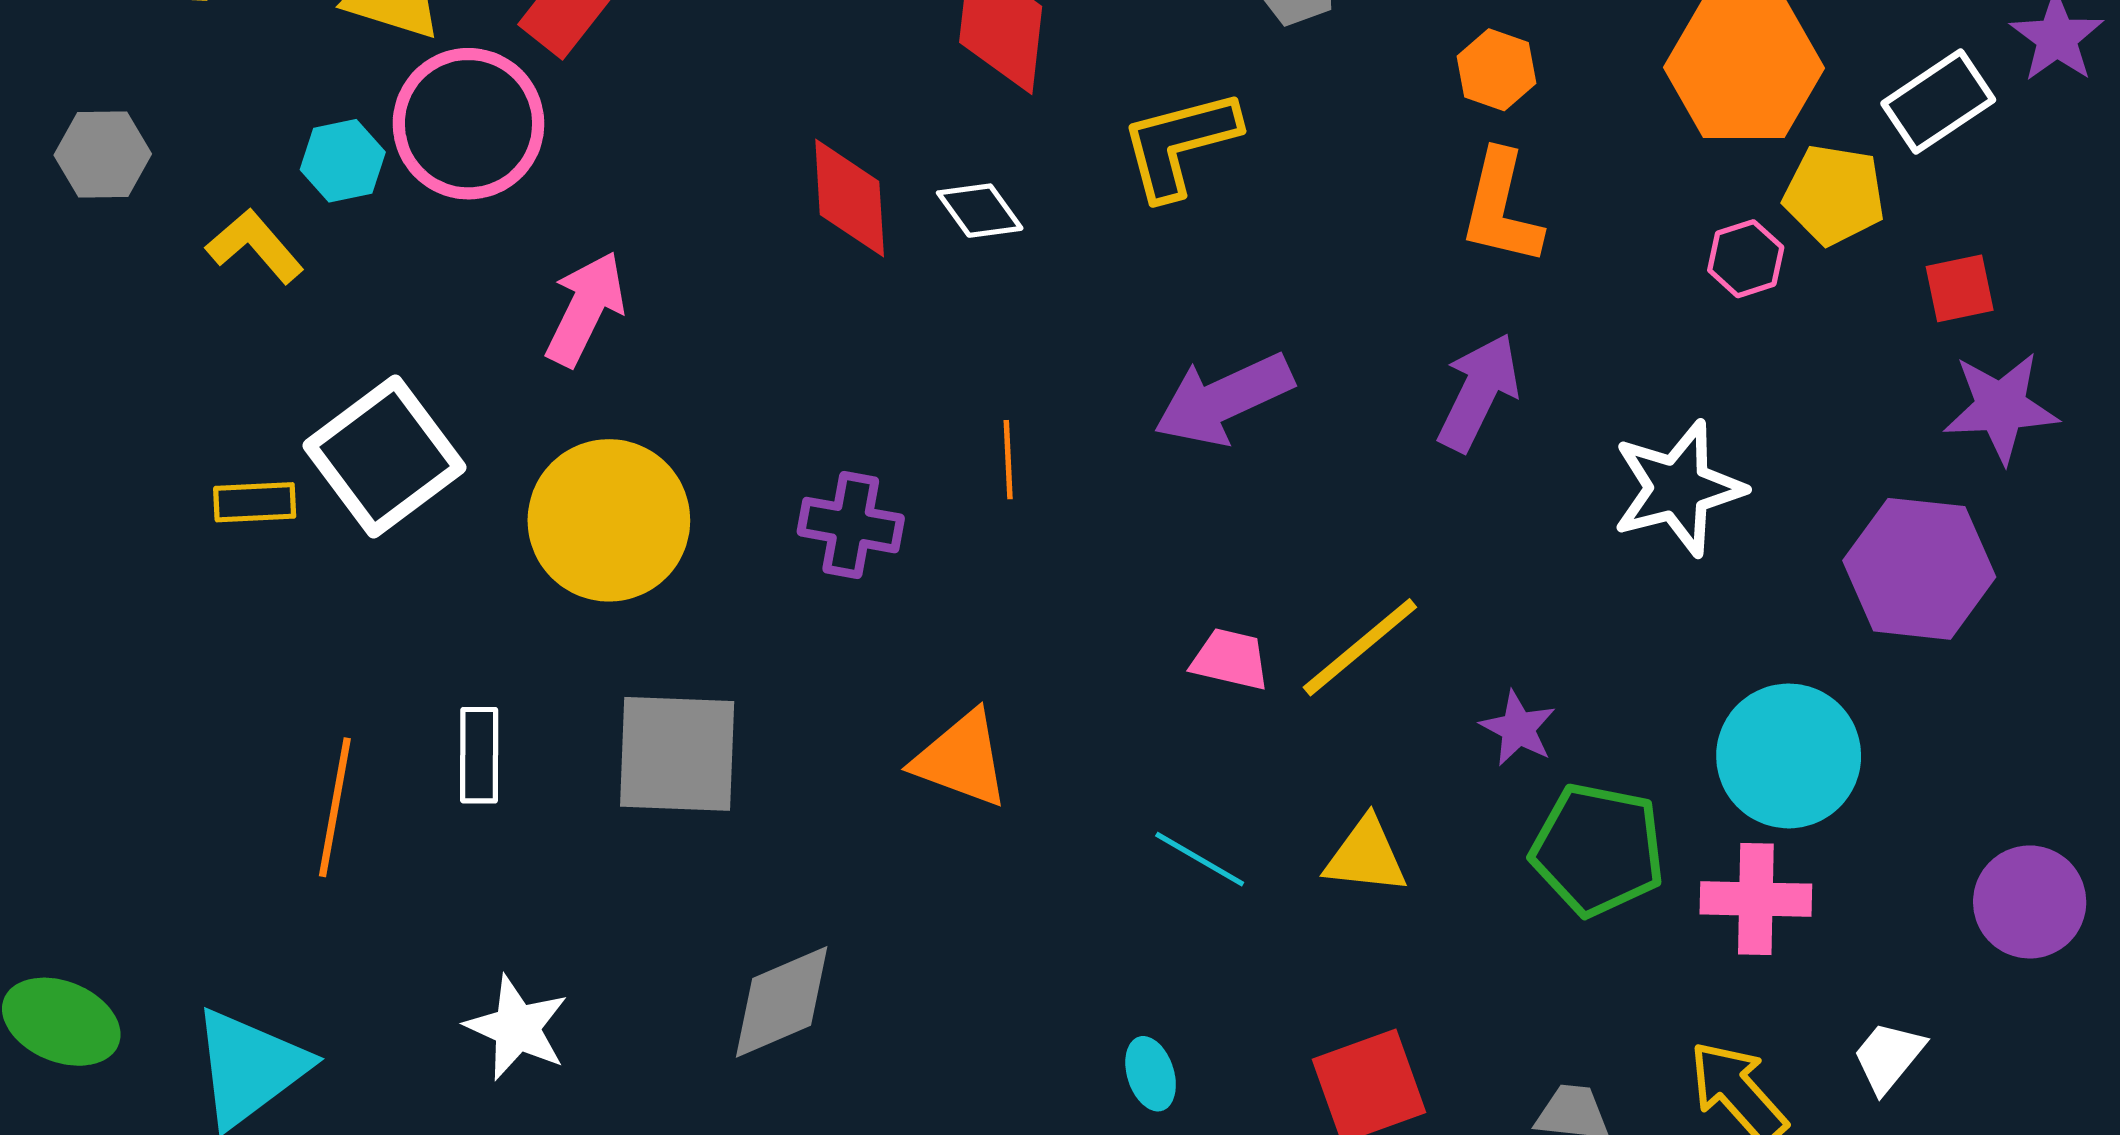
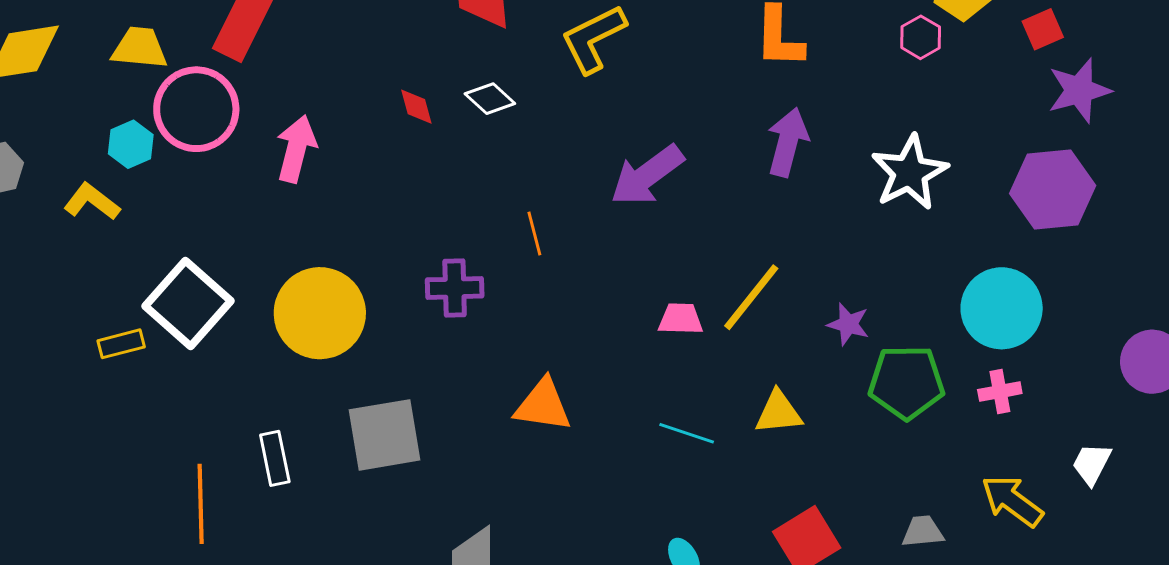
red diamond: (850, 198) -> (416, 107), size x0.6
pink arrow: (585, 309) -> (296, 149), moved
pink cross: (1756, 899) -> (1000, 392), size x0.7

